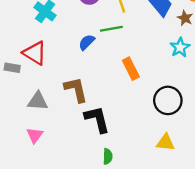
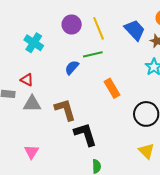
red triangle: (35, 53) -> (27, 80), size x0.6
gray triangle: (38, 101) -> (32, 104), moved
yellow triangle: (166, 143) -> (146, 151), turned 42

